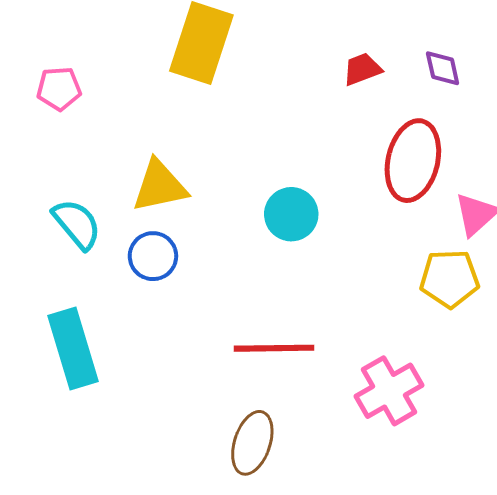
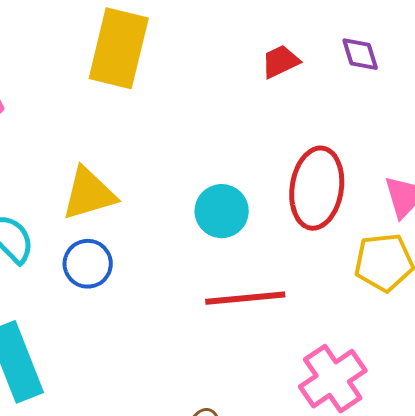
red ellipse: (413, 161) -> (317, 188), moved
red line: (274, 348) -> (245, 298), moved

